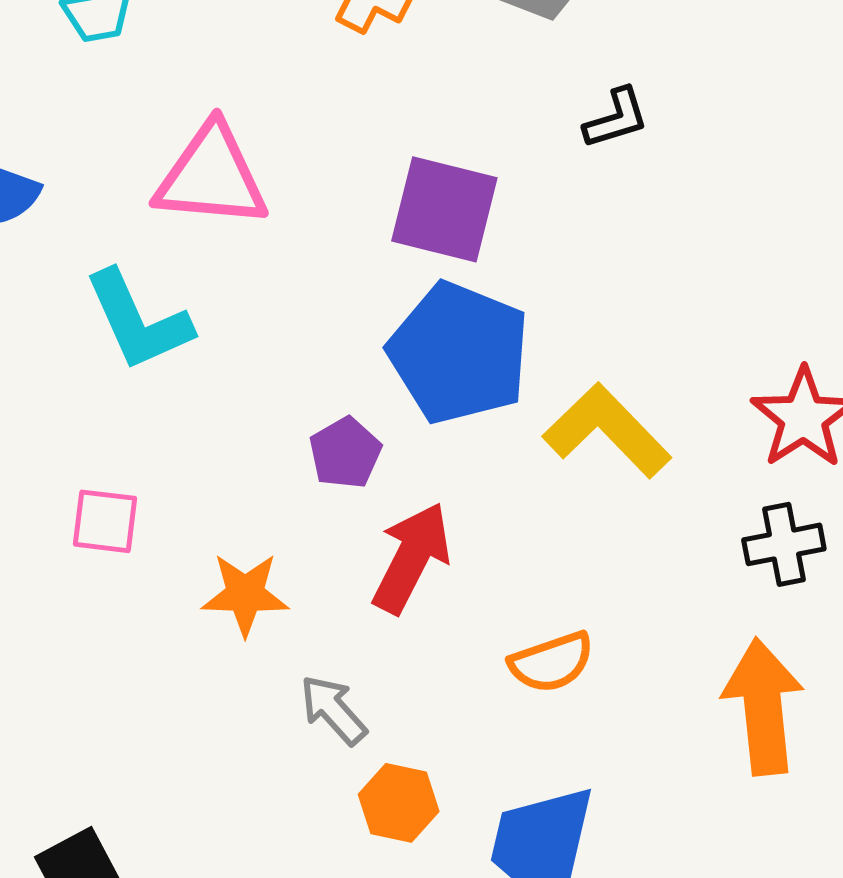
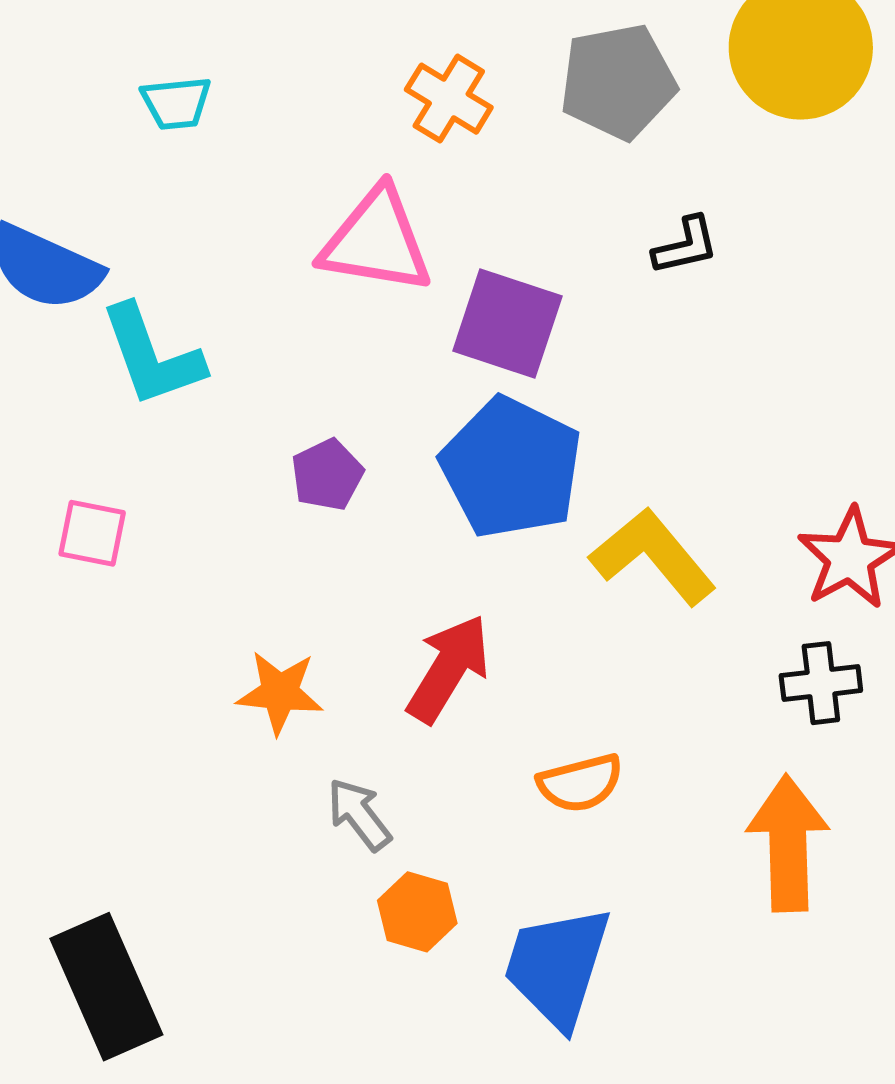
pink triangle: (211, 176) -> (376, 241), moved
cyan L-shape: (138, 321) -> (152, 356), moved
purple pentagon: (345, 453) -> (327, 475), moved
pink square: (105, 521) -> (92, 533), moved

